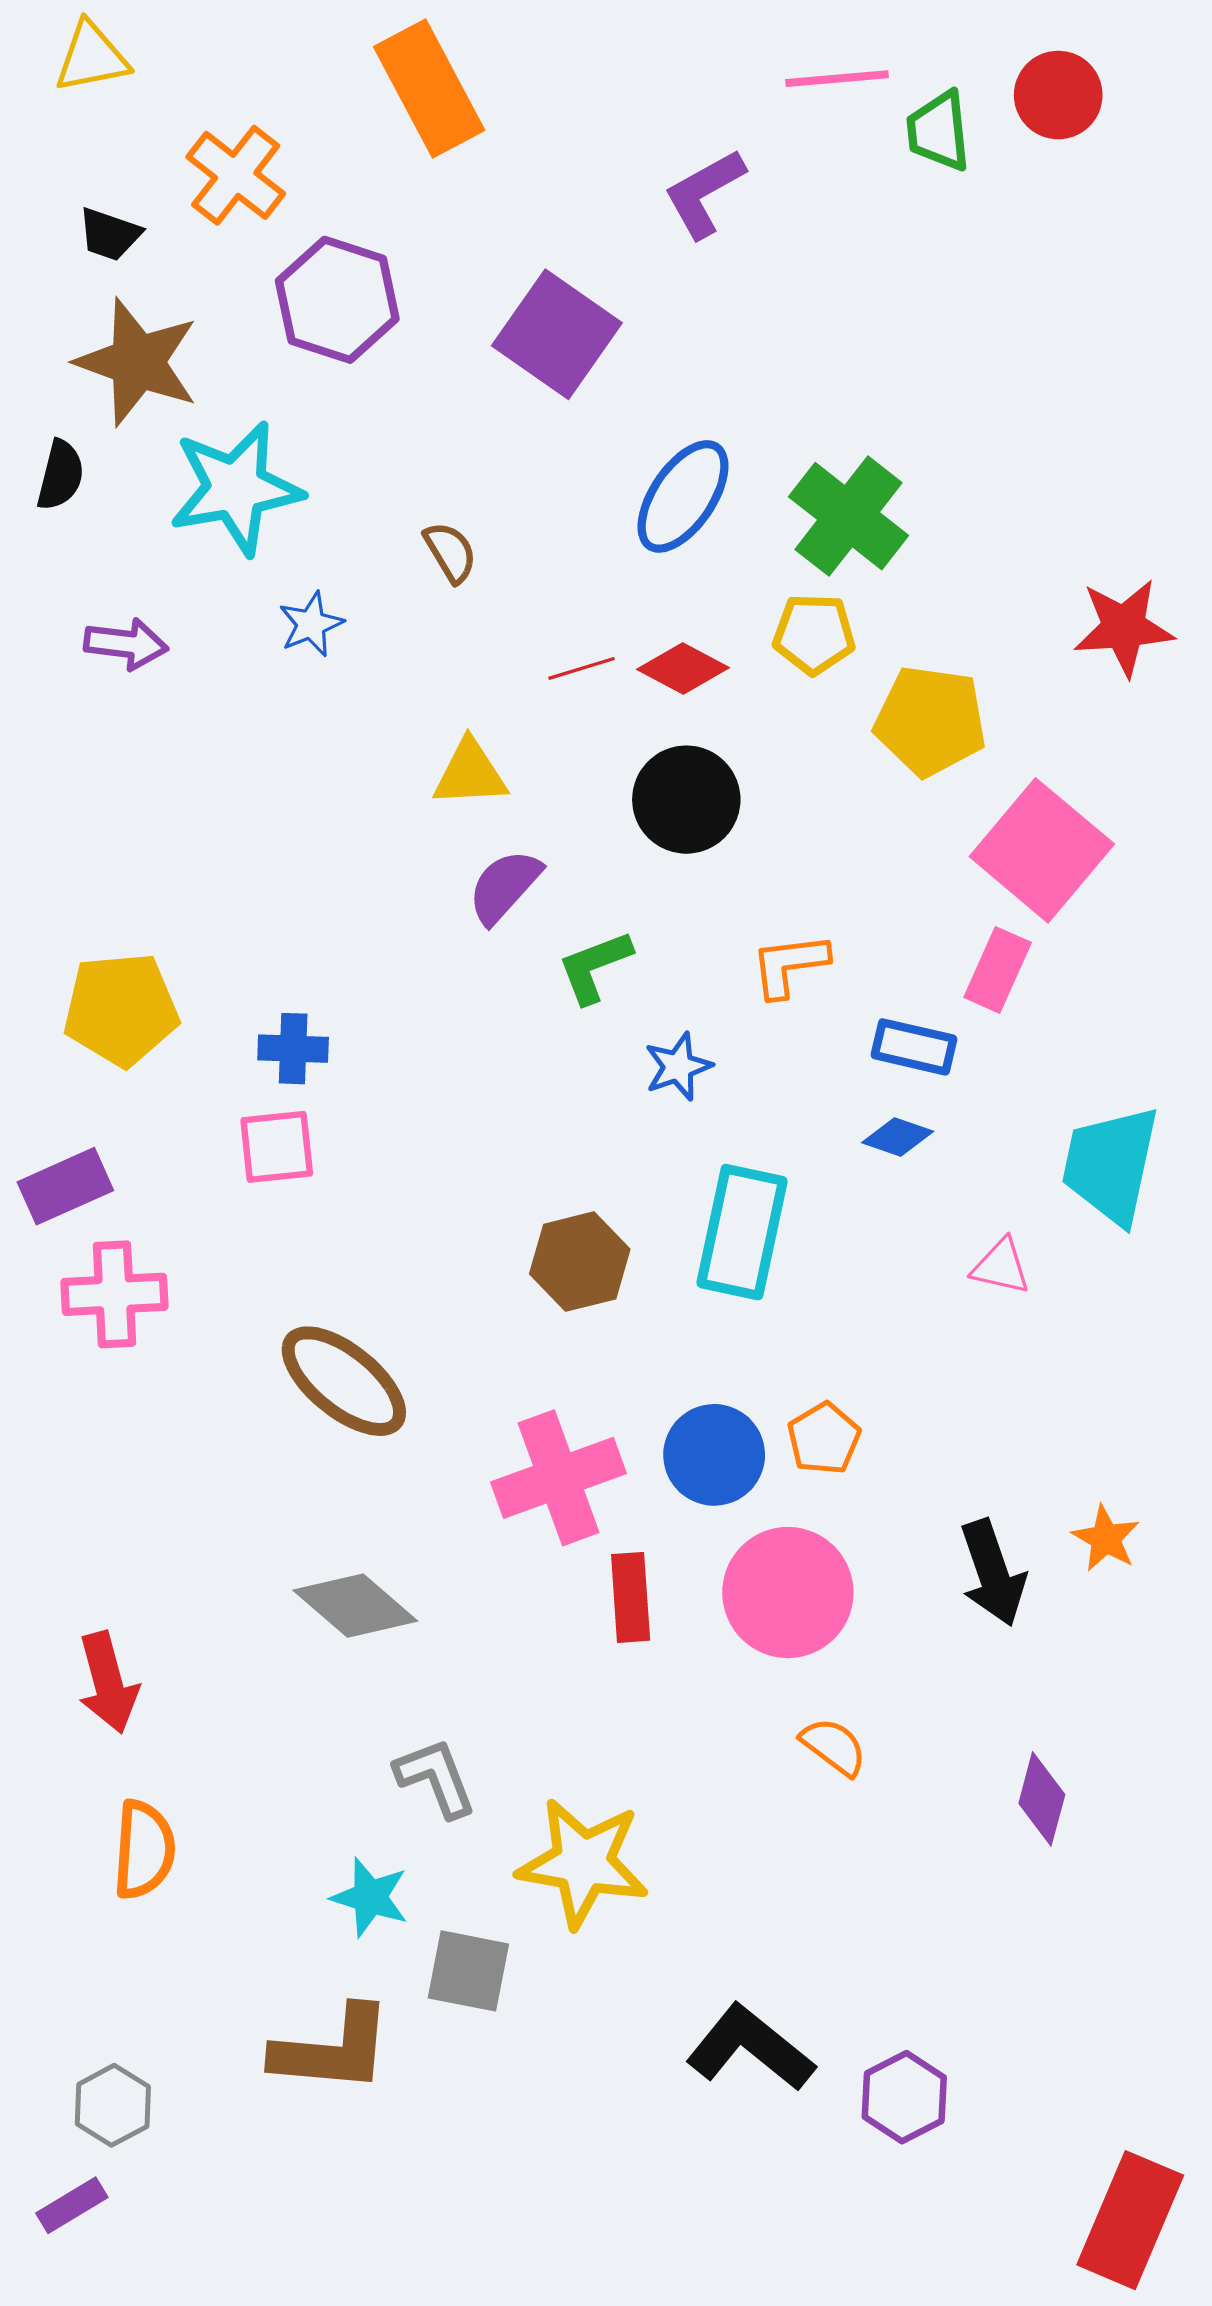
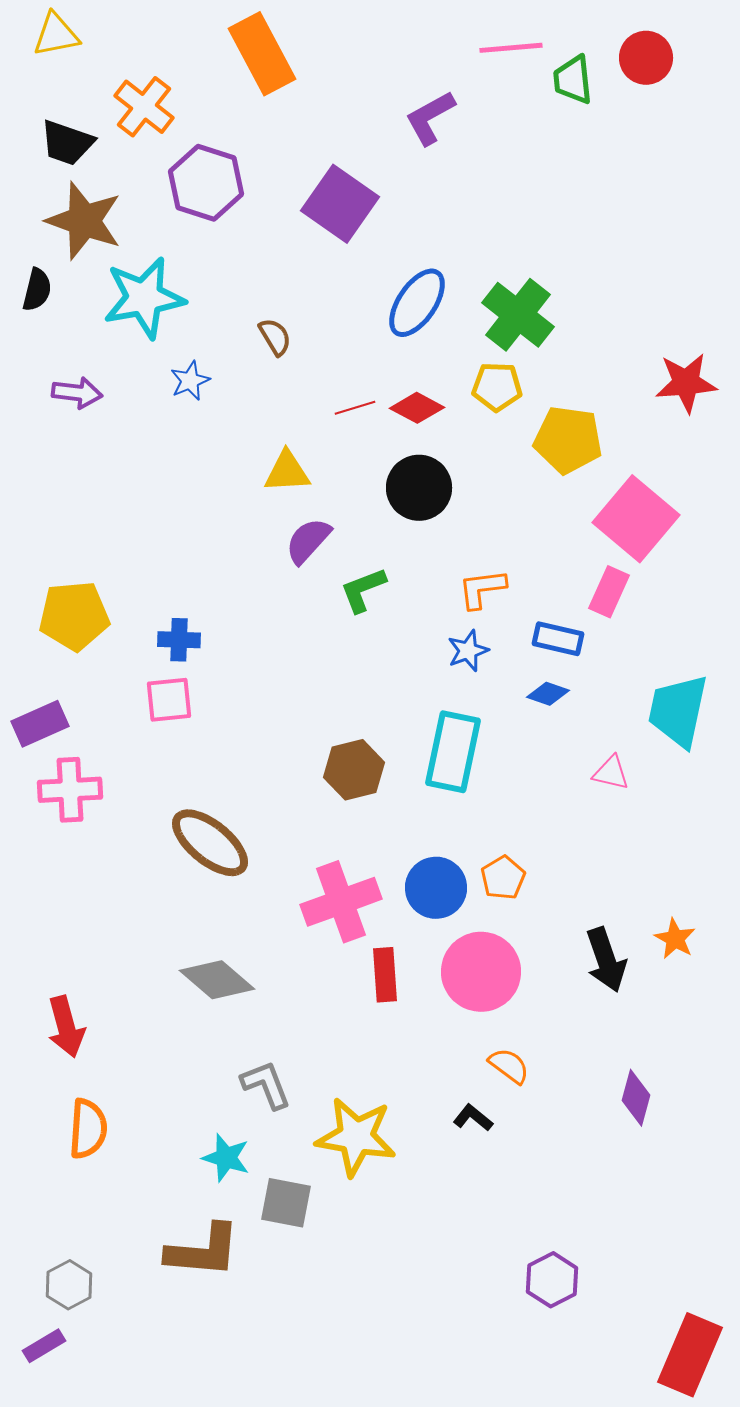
black trapezoid: (110, 234) -> (67, 143), size x1.4
blue star: (678, 1067) -> (468, 651), moved
black L-shape: (750, 2048) -> (473, 1118), moved, size x0.5

